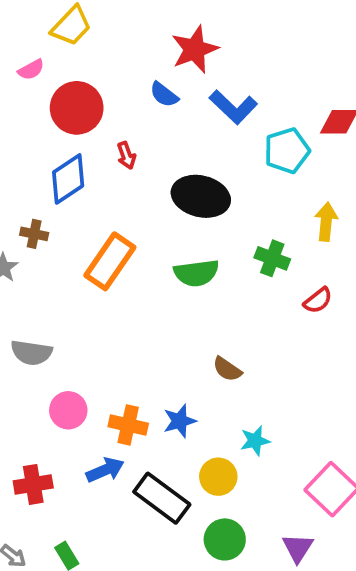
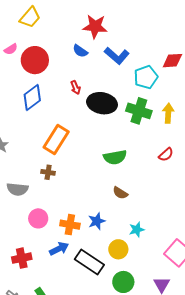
red star: (195, 49) -> (95, 26), turned 30
pink semicircle: (31, 70) -> (11, 49), moved
red arrow: (126, 155) -> (76, 88), moved
brown cross: (34, 234) -> (48, 172), moved
green cross: (272, 258) -> (139, 111), moved, size x1.4
green semicircle: (196, 273) -> (115, 157), moved

